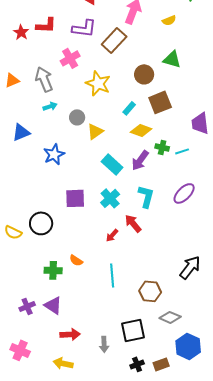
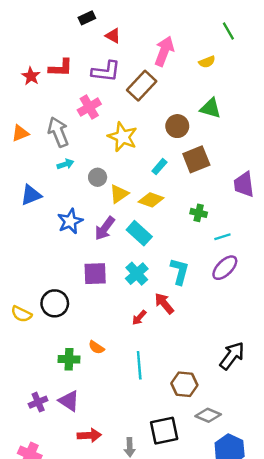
yellow diamond: (141, 130) -> (151, 200), moved
cyan line: (182, 151) -> (222, 237), moved
purple arrow: (140, 160) -> (105, 228), moved

